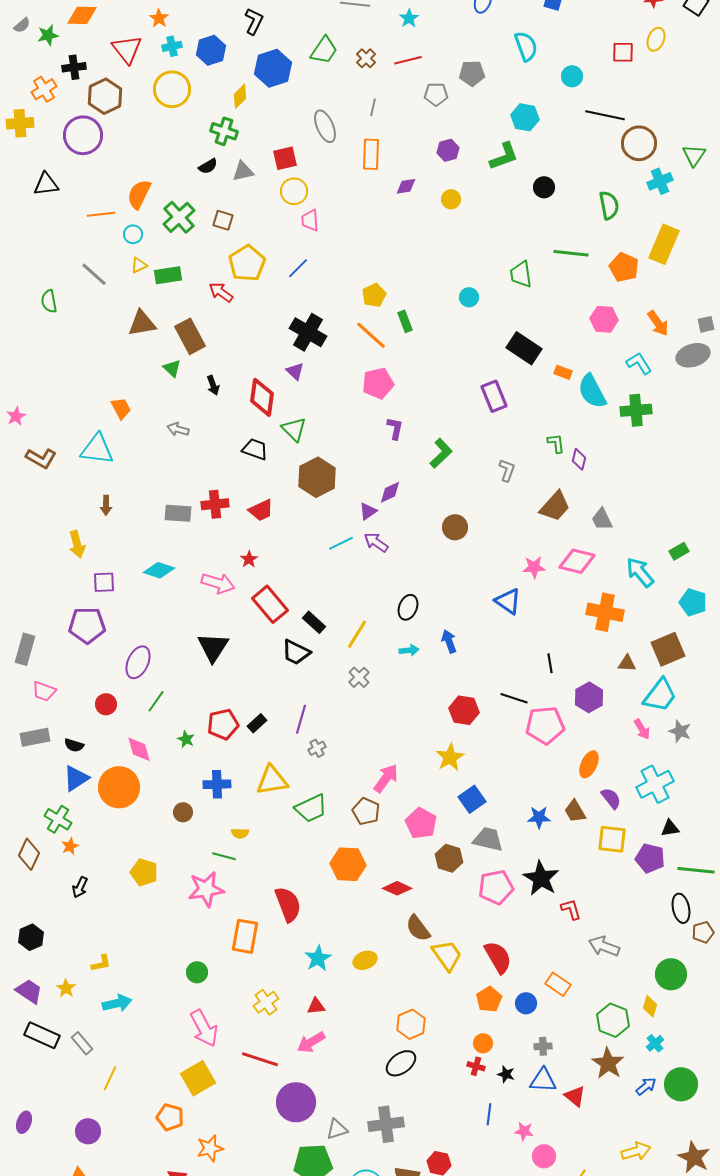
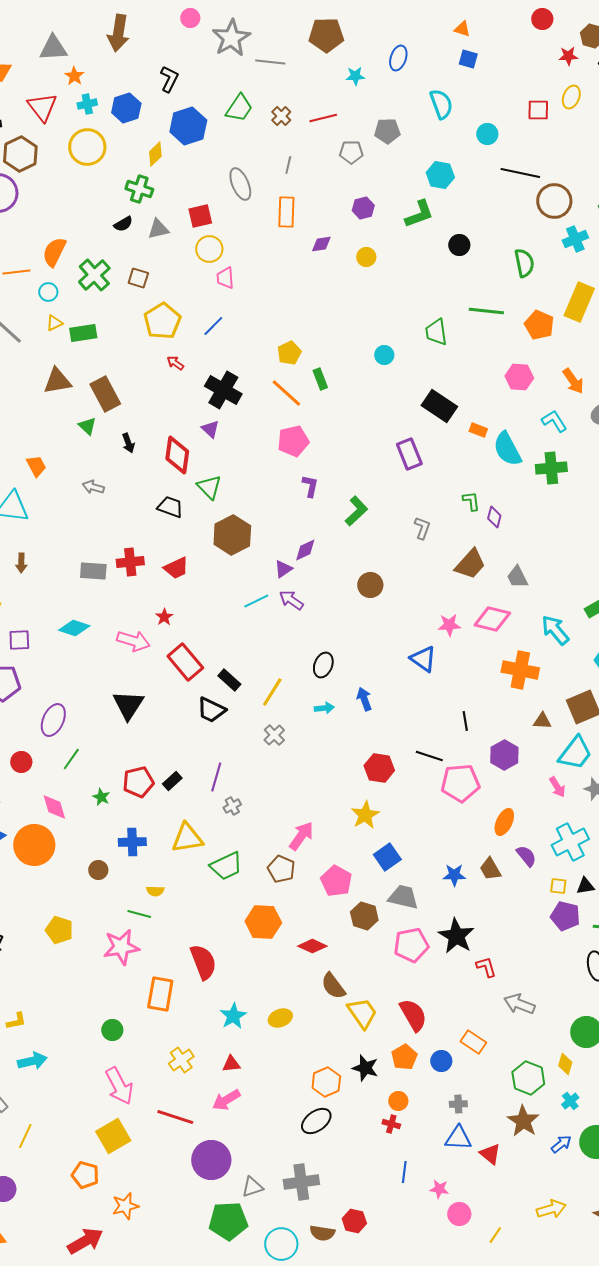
cyan star: (409, 18) -> (355, 76), moved, turned 30
red arrow: (221, 292) -> (175, 363), moved, size x0.7
yellow square: (612, 839) -> (558, 886), moved, size x0.6
black star: (506, 1074) -> (365, 1068), moved, size x1.5

